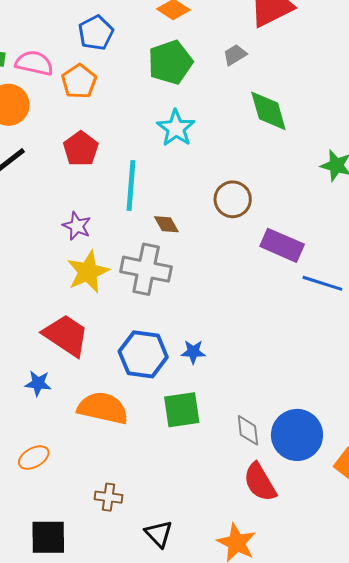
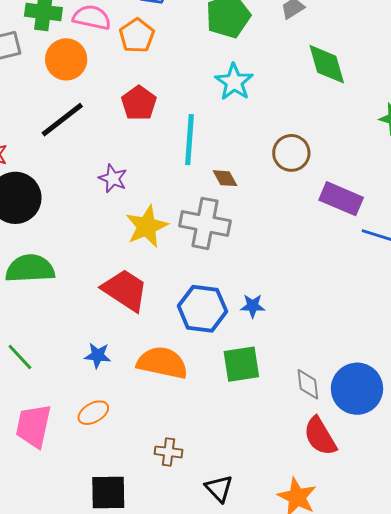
purple star: (77, 226) -> (113, 178), moved
blue star: (38, 383) -> (98, 355), moved

